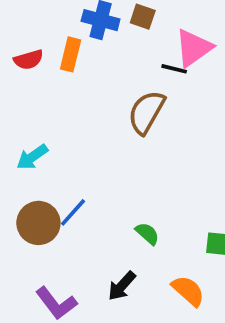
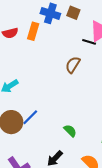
brown semicircle: (146, 112) -> (73, 65), size x0.7

